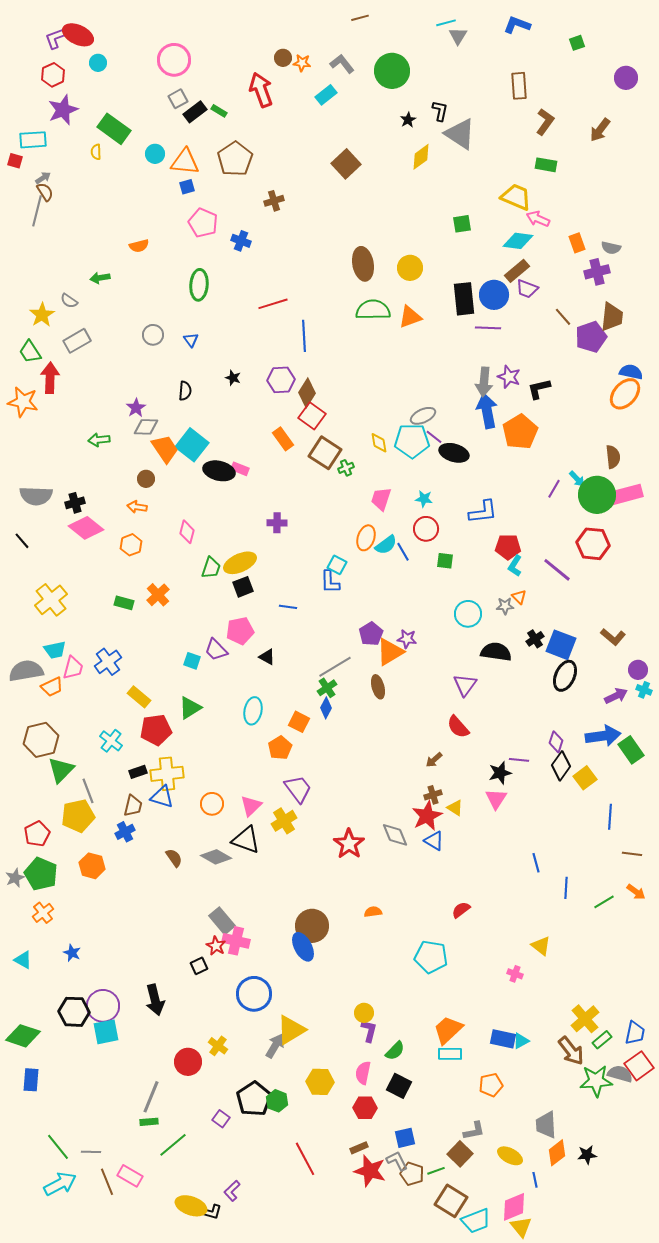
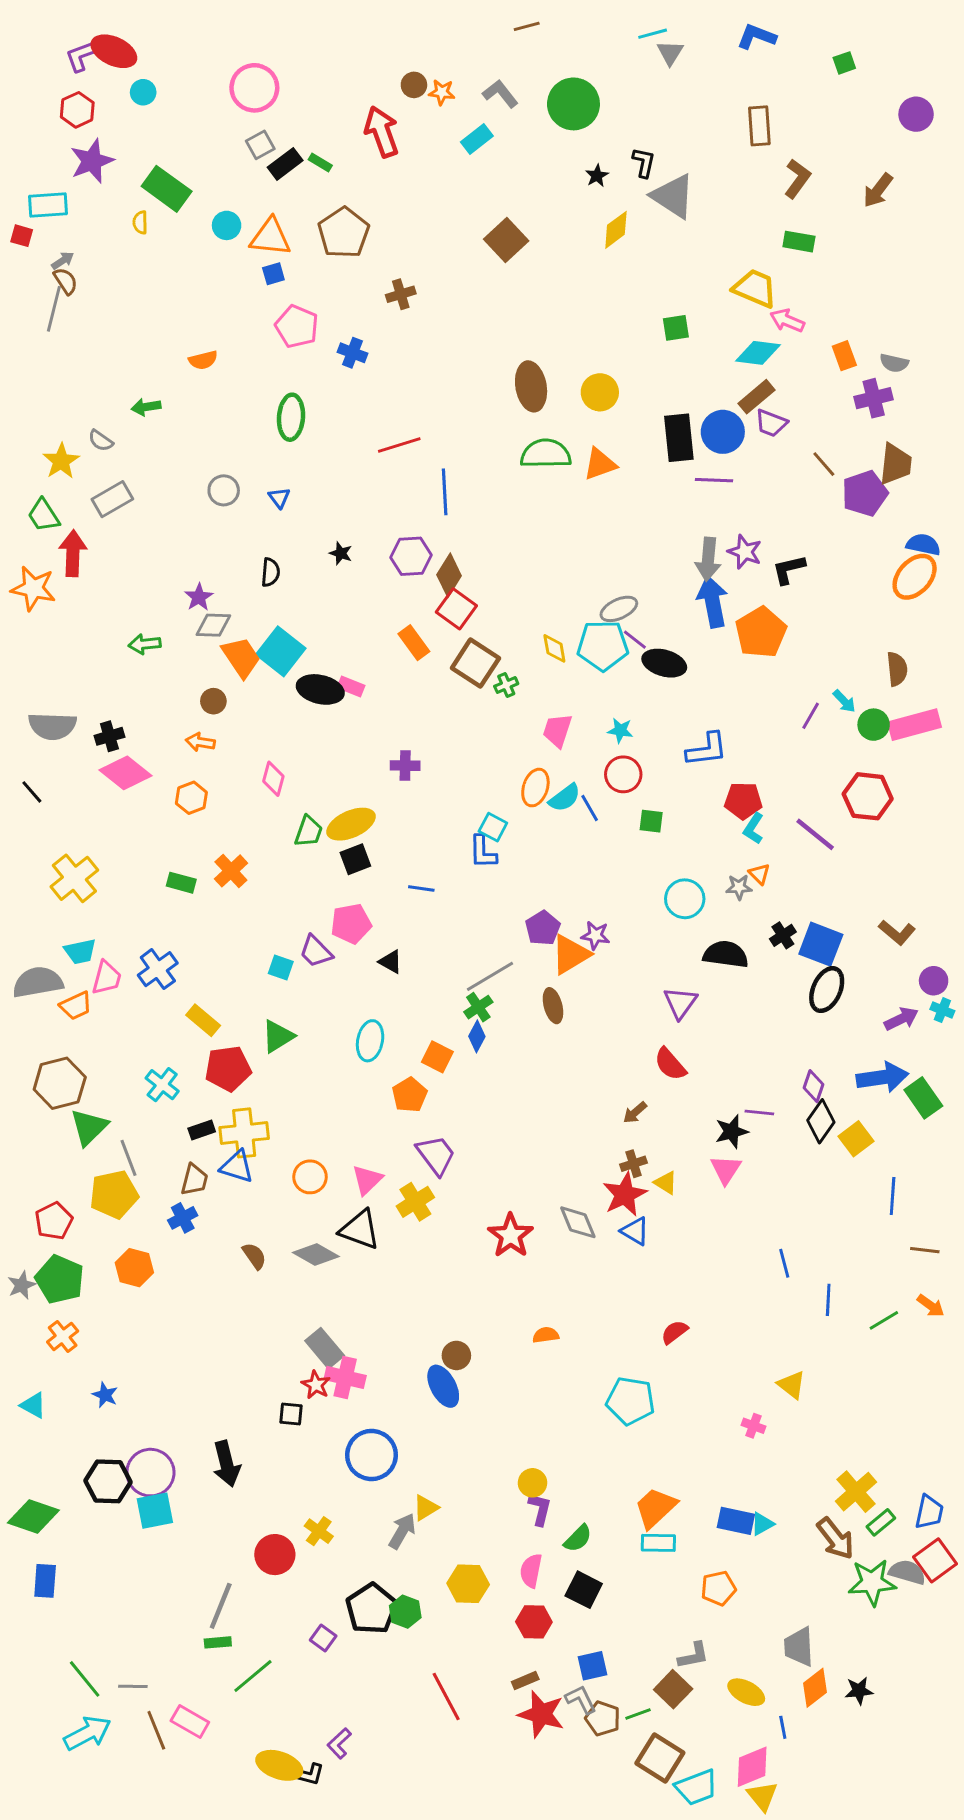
green circle: (597, 495) -> (874, 725), size x0.6
brown circle: (312, 926) -> (456, 1355), size x0.6
black square: (199, 966) -> (291, 1414), turned 30
yellow triangle: (291, 1030) -> (426, 1508), size x0.6

